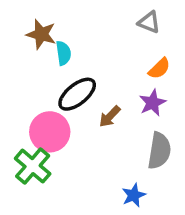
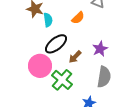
orange semicircle: (159, 68) -> (78, 18), moved
green cross: (33, 166) -> (62, 80), moved

